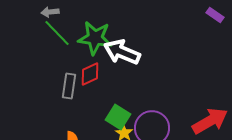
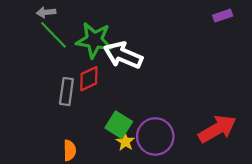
purple rectangle: (215, 15) -> (223, 16), turned -54

